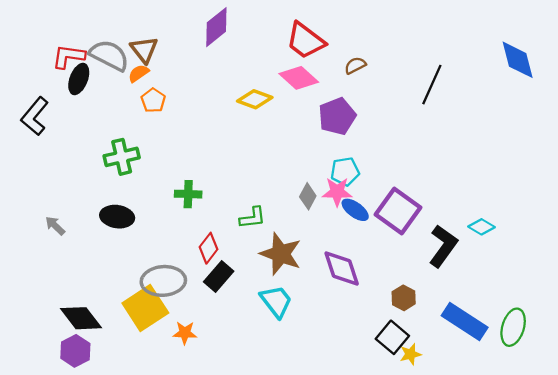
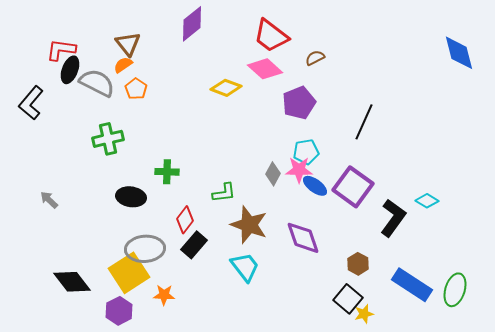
gray semicircle: (109, 55) -> (97, 83), moved
black line: (432, 85) -> (364, 122), moved
black ellipse: (117, 217) -> (131, 197), moved
purple hexagon: (75, 351) -> (119, 311), moved

